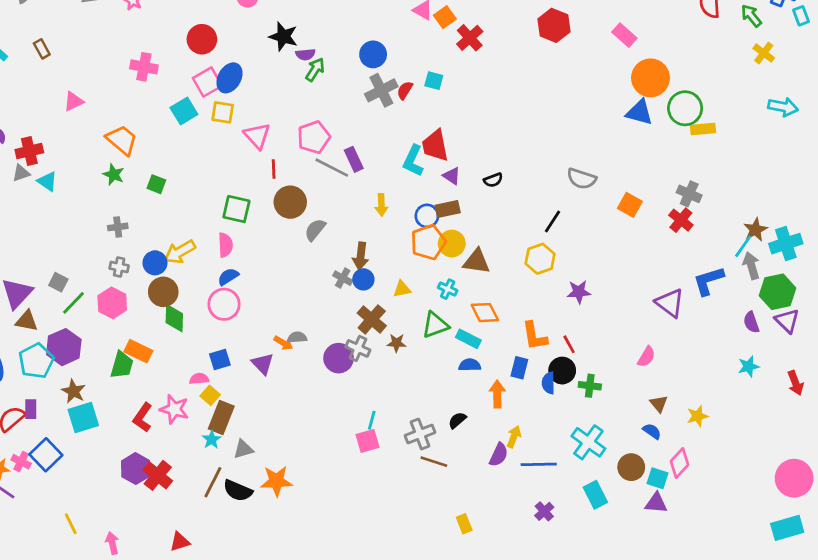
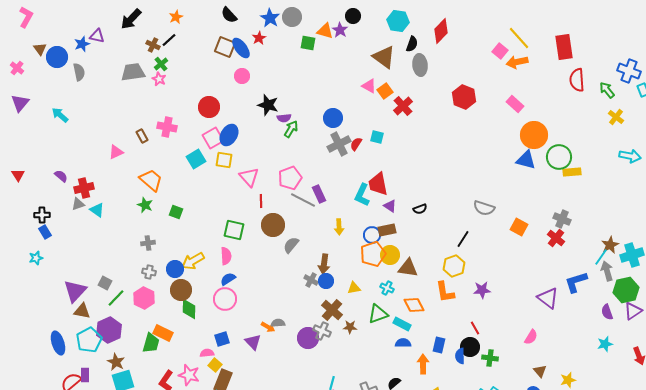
brown rectangle: (42, 49) -> (142, 136), moved
purple triangle: (787, 321) -> (633, 311), turned 42
orange L-shape: (535, 336) -> (445, 292), moved

